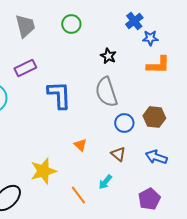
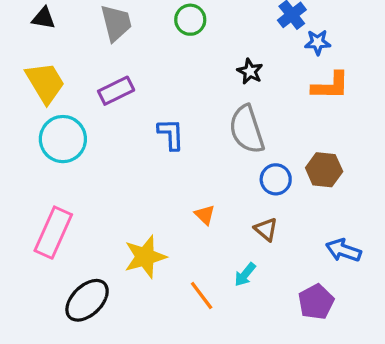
blue L-shape: (59, 95) -> (171, 134), size x0.7
blue arrow: (156, 157) -> (343, 250), moved

